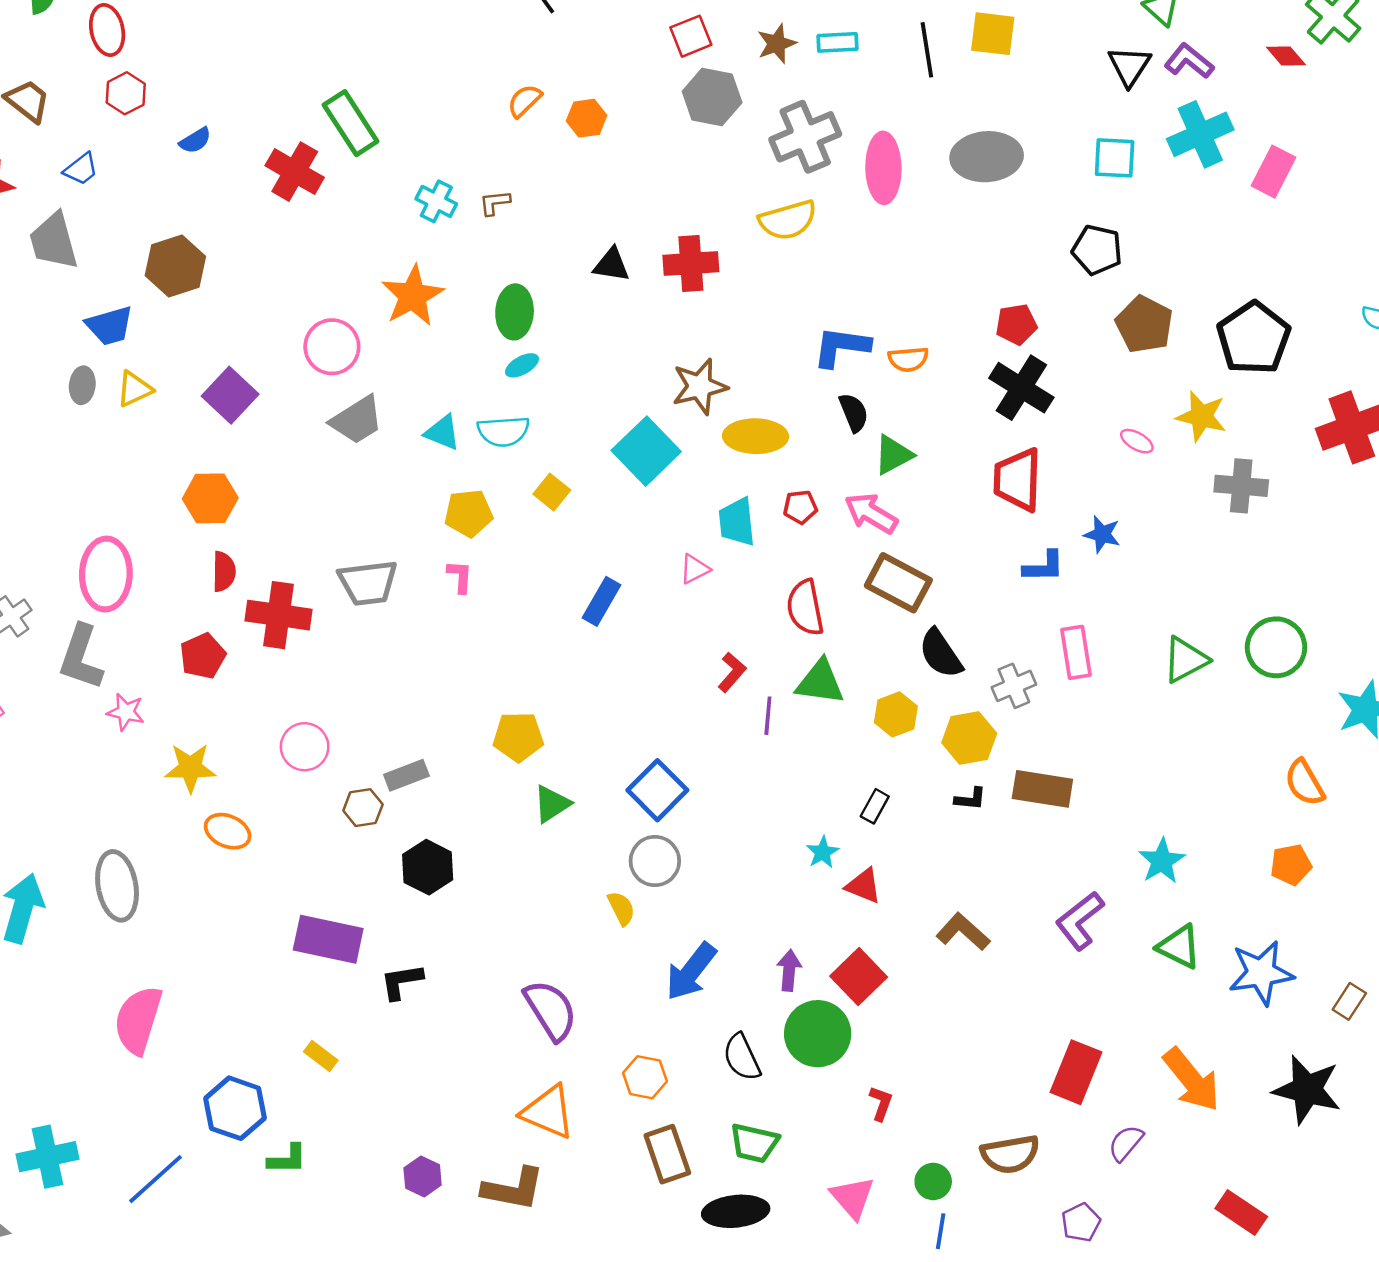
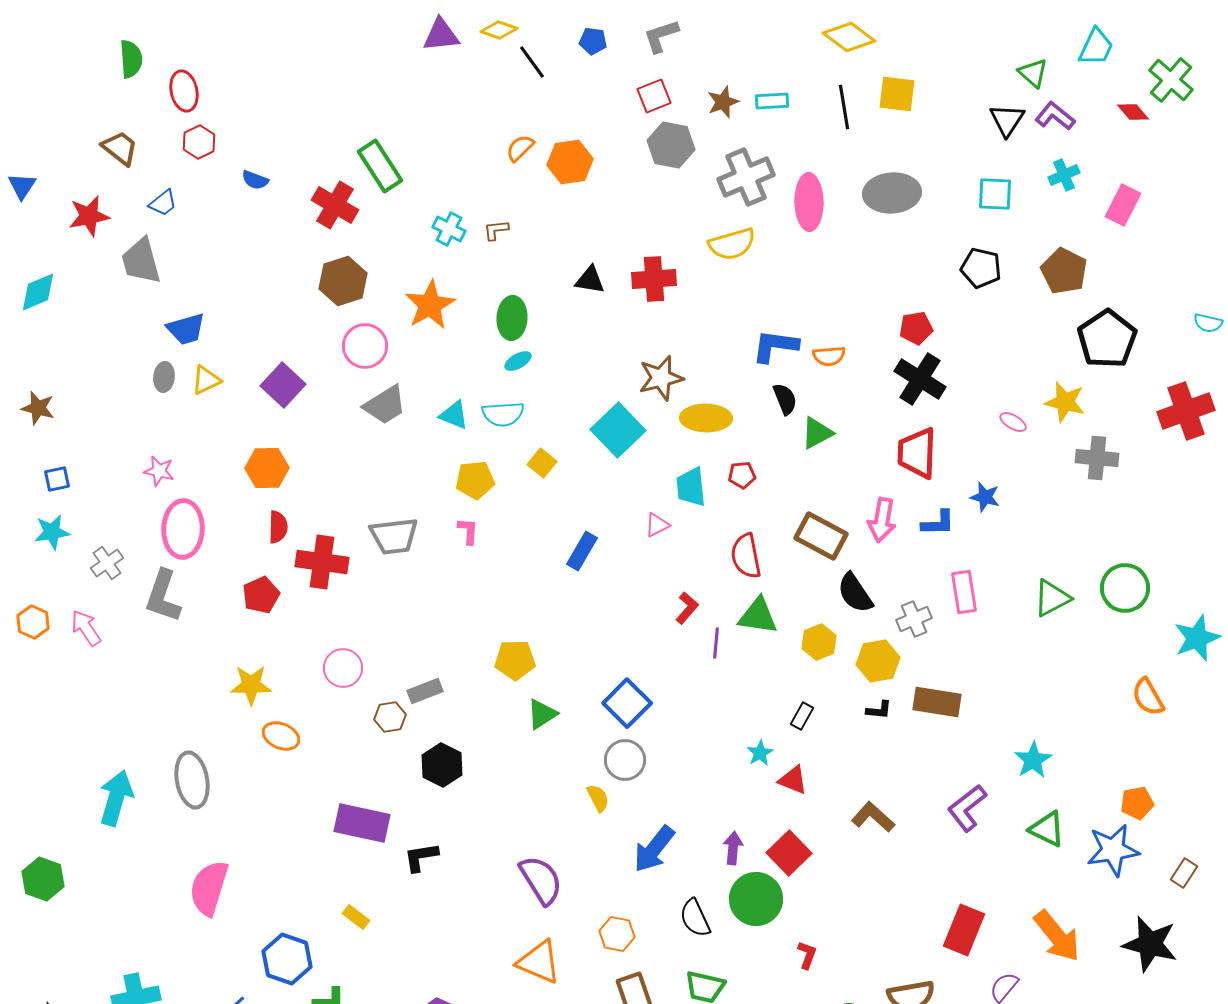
orange hexagon: (587, 118) -> (570, 162), size x1.4
cyan cross: (1200, 134) -> (1064, 175), size x0.6
blue semicircle: (195, 141) -> (255, 180), turned 52
brown hexagon: (175, 266) -> (343, 281), moved
brown pentagon: (1144, 324) -> (1064, 271), moved
pink arrow: (871, 513) -> (882, 520), moved, turned -111
pink star: (126, 712) -> (159, 471), moved
orange pentagon: (1291, 865) -> (1137, 803), moved

